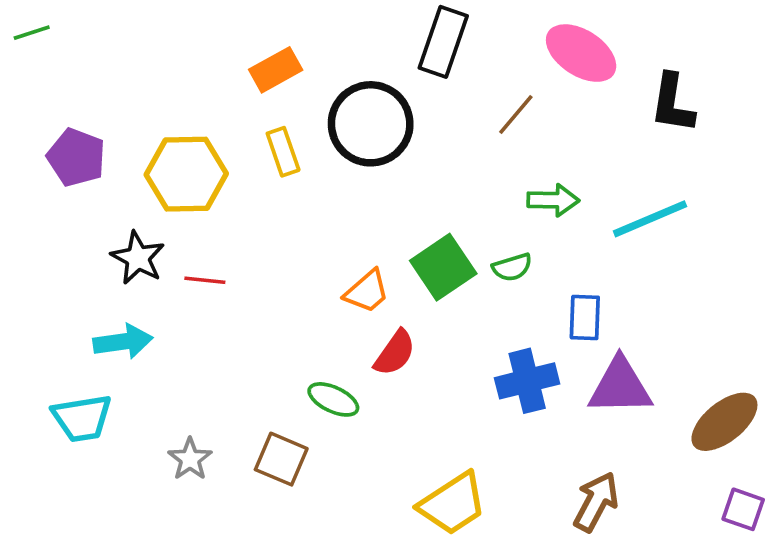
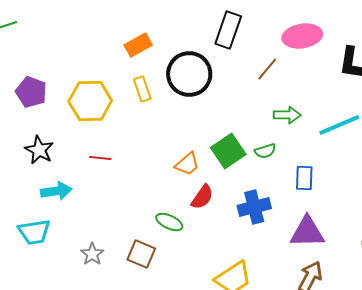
pink ellipse: (581, 53) -> (302, 36), turned -42
black star: (138, 258) -> (39, 150), moved
blue cross: (527, 381) -> (254, 207), moved
purple triangle: (620, 386) -> (307, 232), moved

